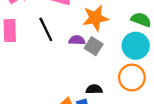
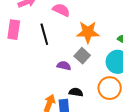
purple semicircle: (77, 40) -> (64, 66), moved

